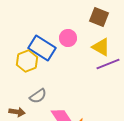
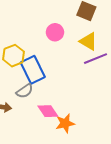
blue rectangle: (42, 48) -> (33, 70), moved, turned 32

